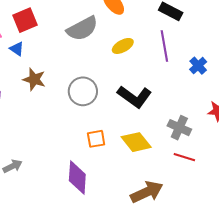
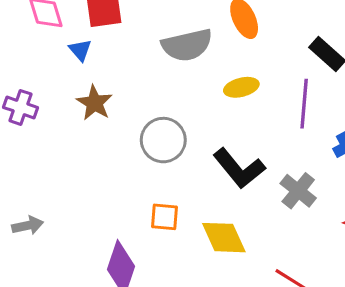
gray cross: (179, 128) -> (298, 191), moved

